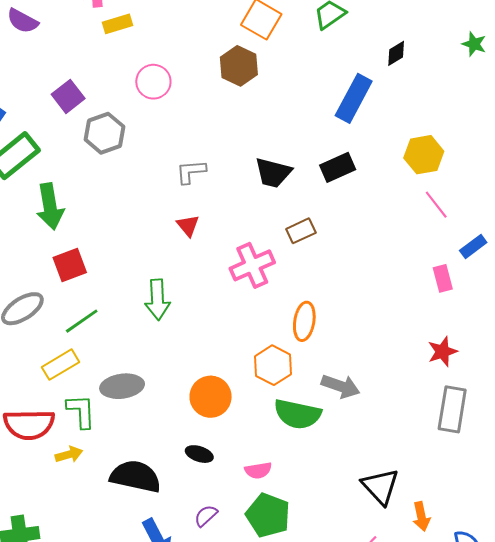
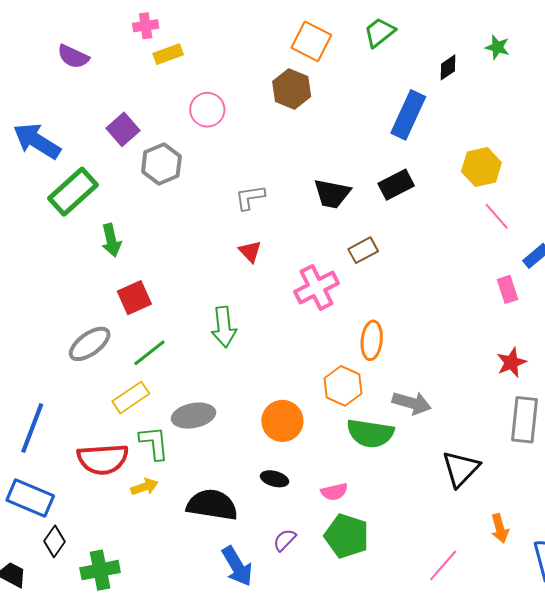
green star: (474, 44) -> (497, 47), moved
green arrow: (50, 206) -> (111, 240), size x0.7
black triangle: (380, 486) -> (461, 469), moved, turned 30

